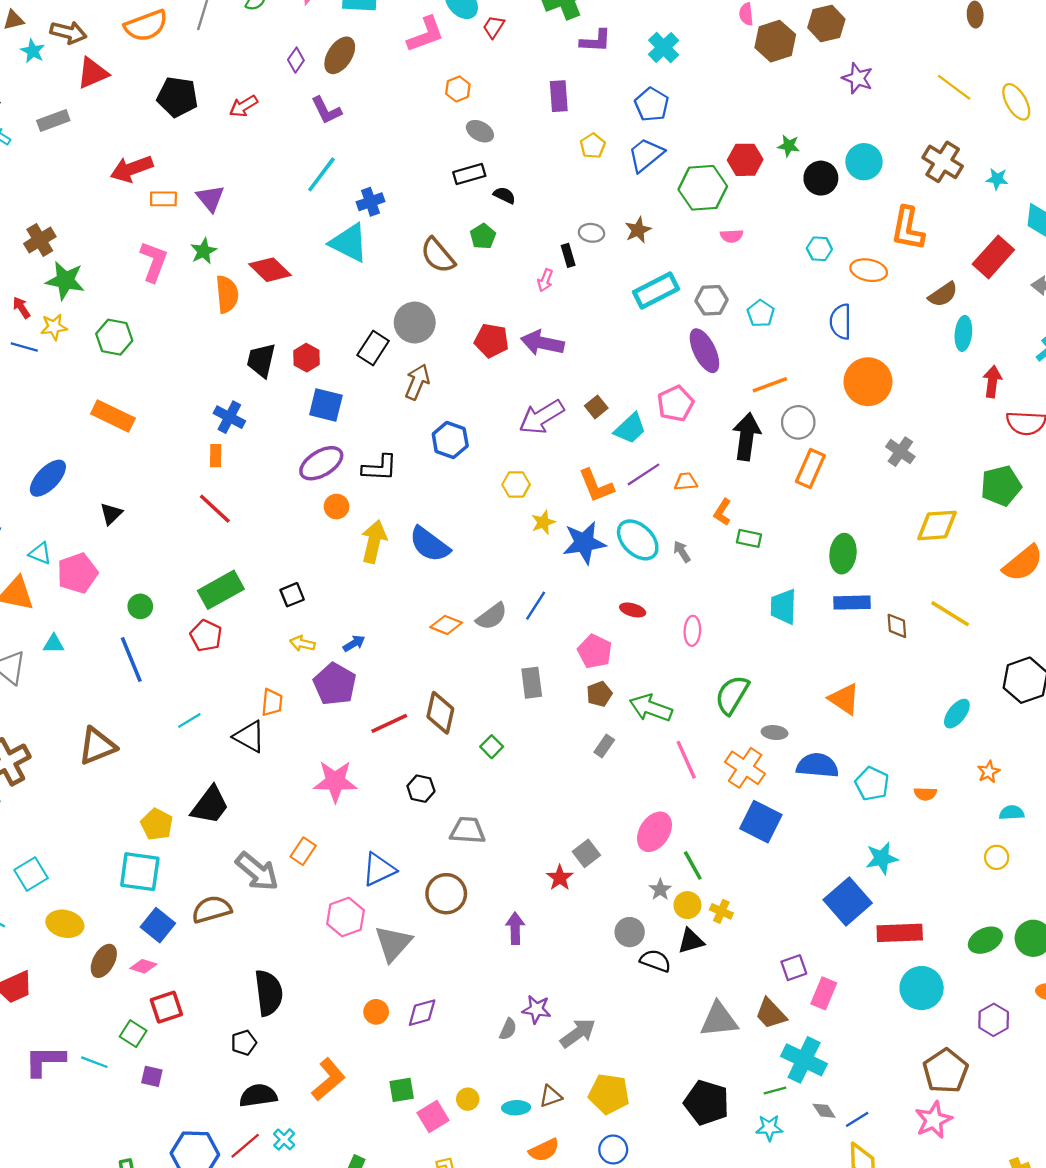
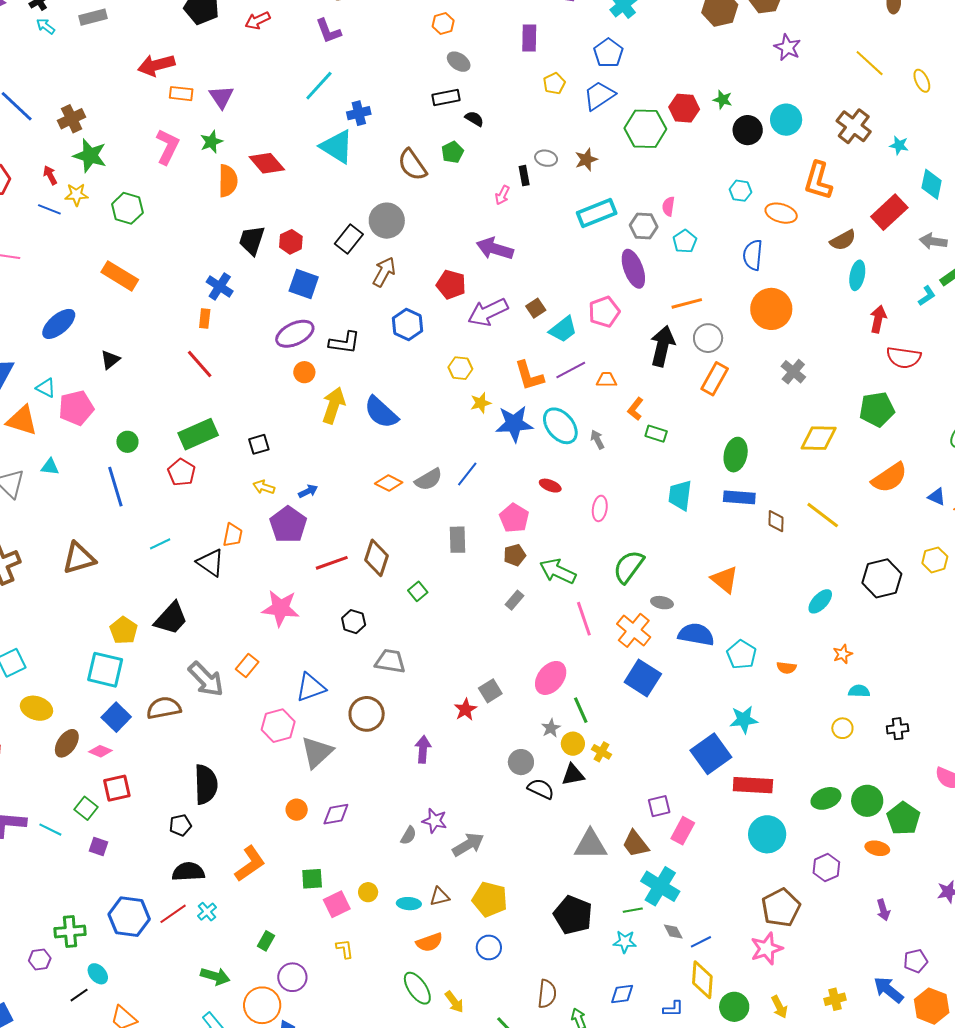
yellow ellipse: (1016, 102) -> (922, 81), size x0.7
pink semicircle: (732, 236) -> (668, 206), moved, turned 96
red pentagon: (492, 341) -> (451, 285), moved

